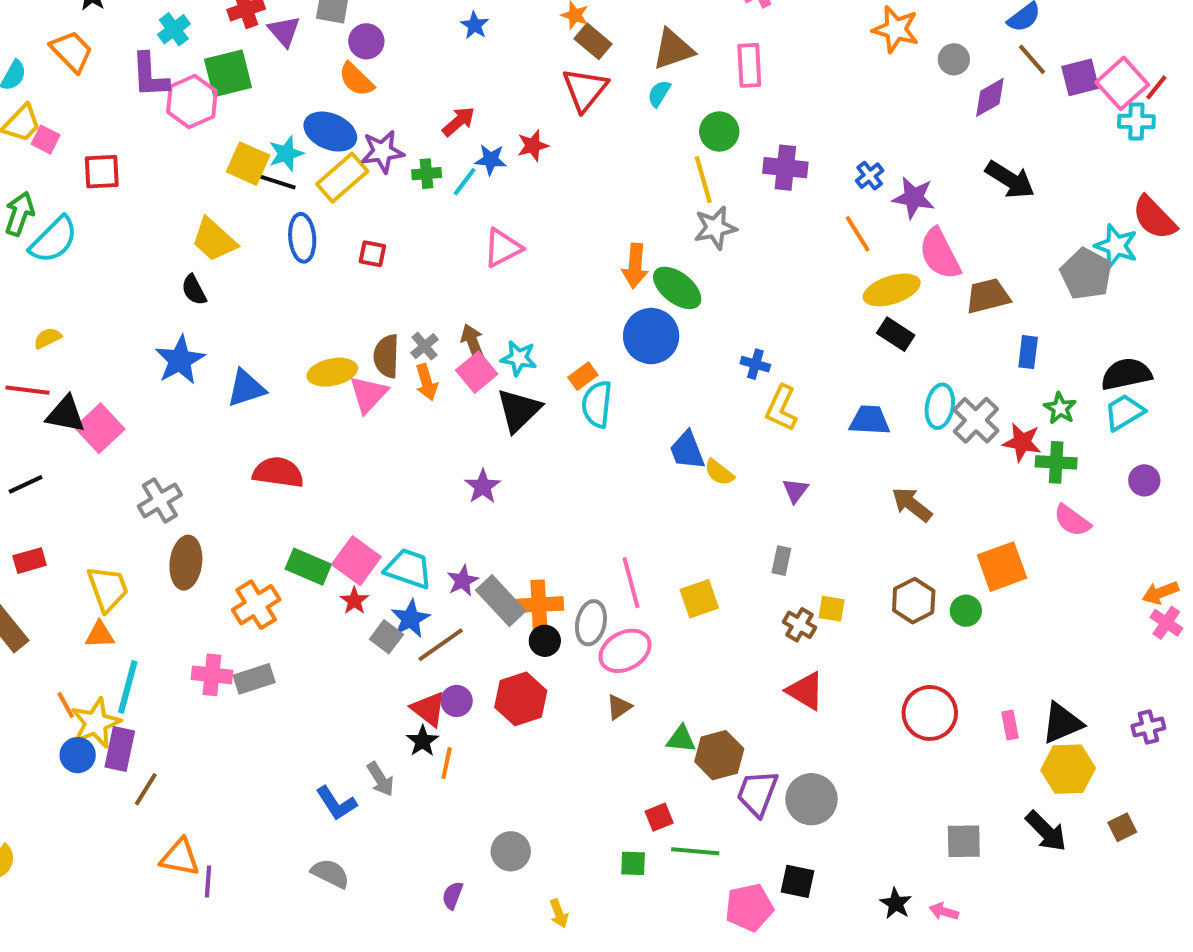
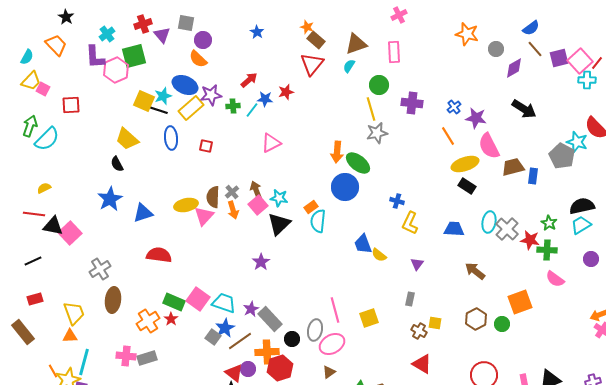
blue rectangle: (1028, 352) -> (533, 176), moved
red star: (354, 601) -> (171, 319), moved
orange cross: (539, 605) -> (267, 352), moved

